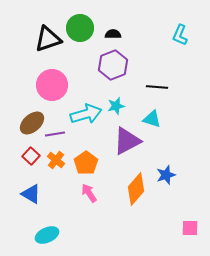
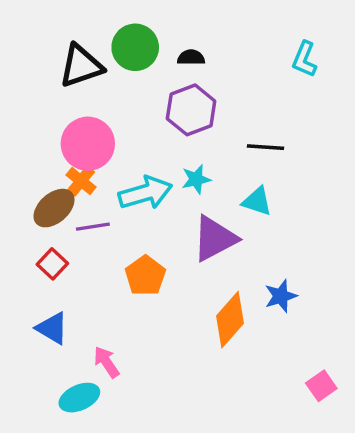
orange cross: (56, 160) -> (81, 181), moved
pink arrow: (89, 193) -> (106, 362), moved
pink square: (190, 228) -> (321, 386), turned -36

